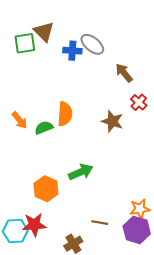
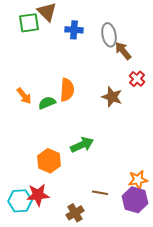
gray ellipse: (92, 44) -> (109, 35), moved, turned 40

